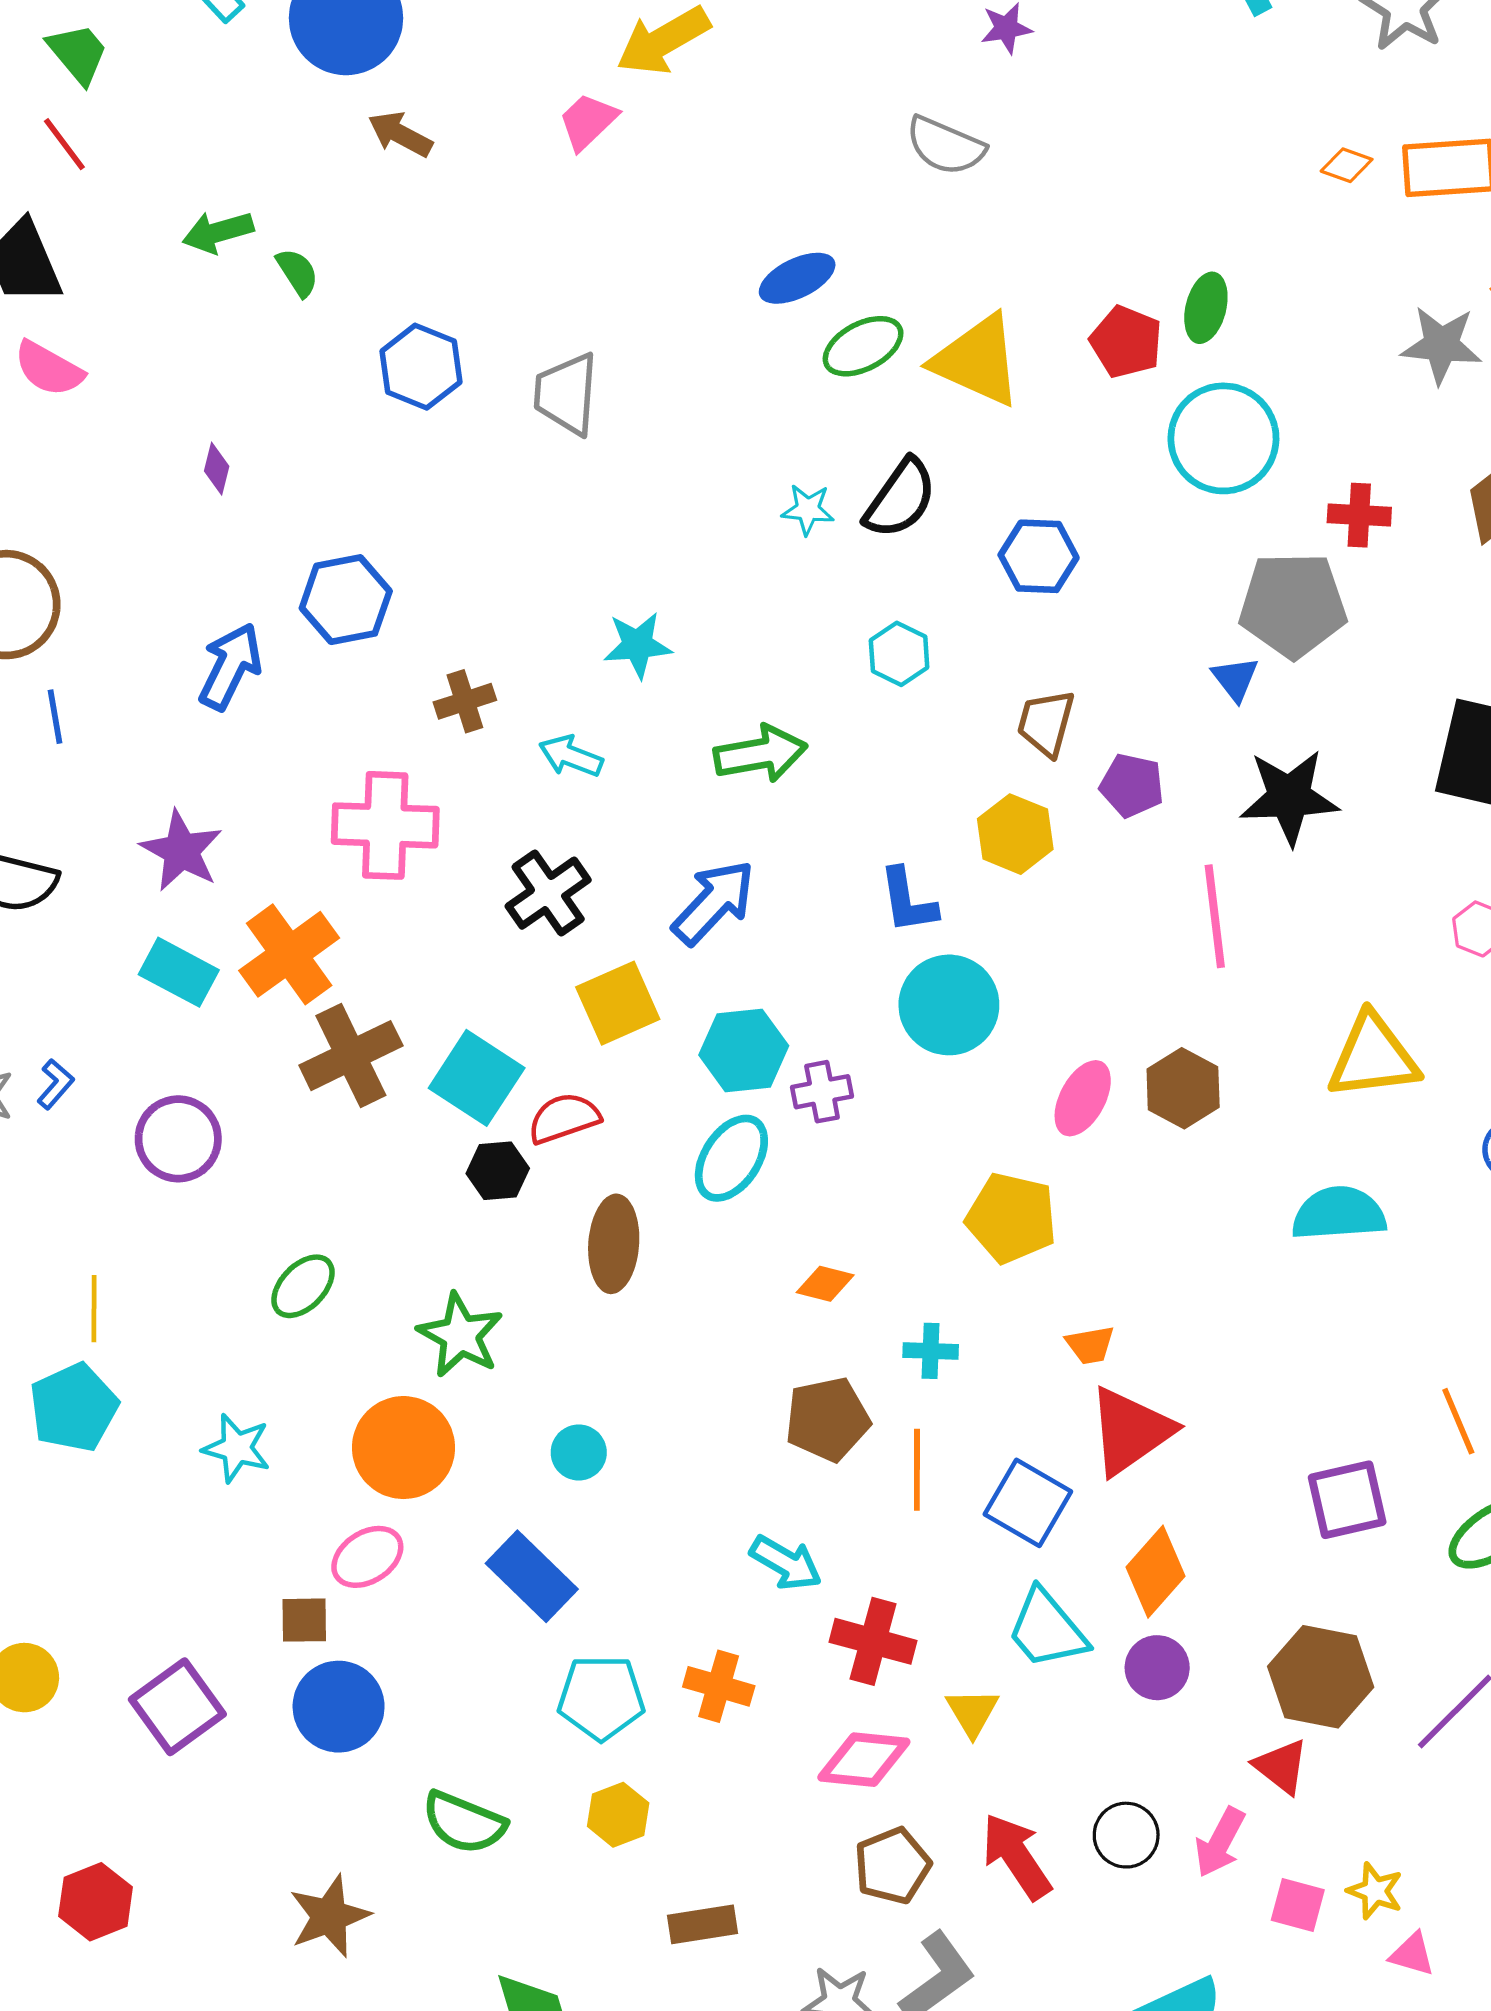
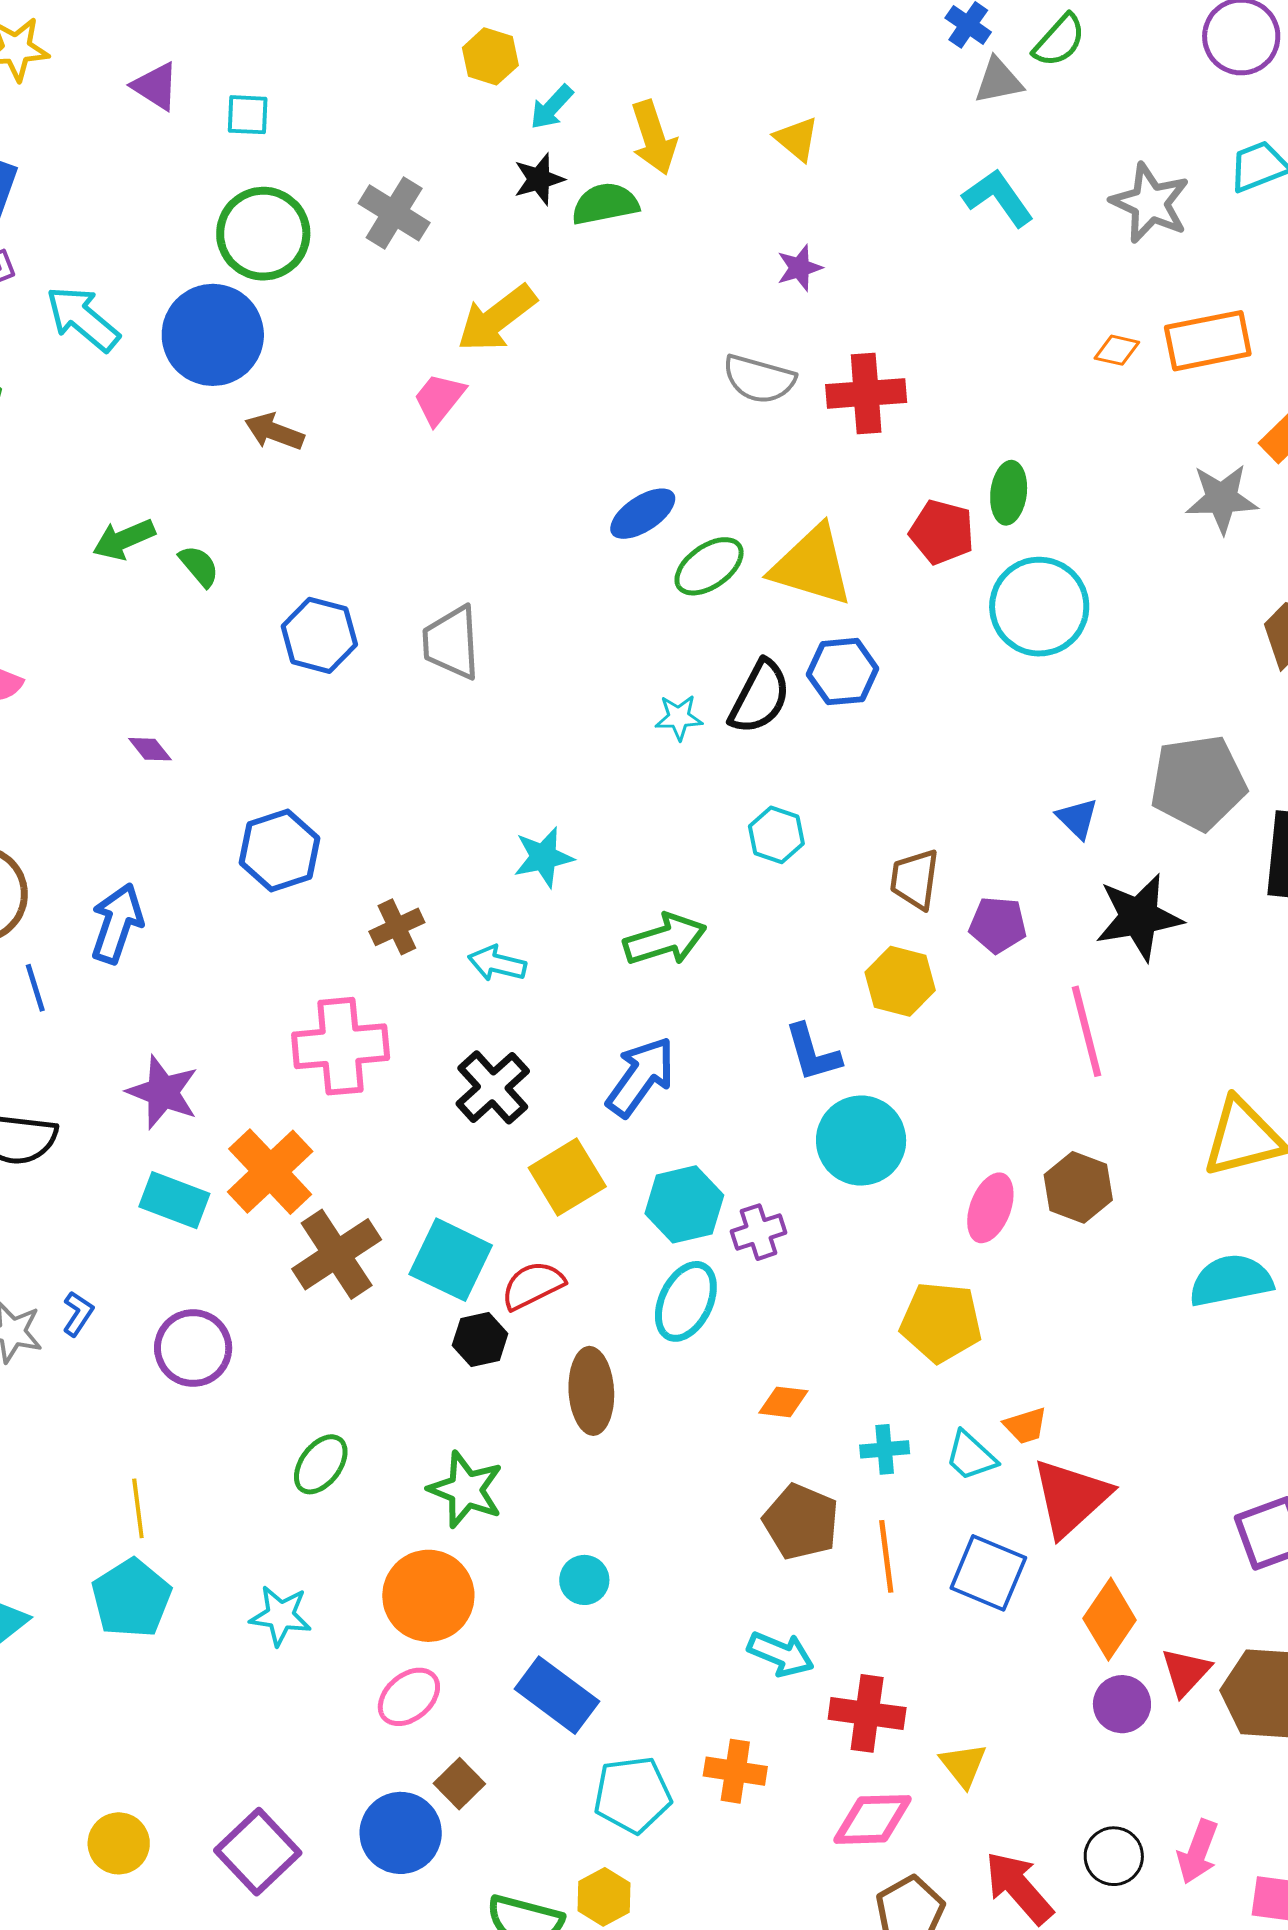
purple diamond: (217, 469) -> (150, 749), turned -45
red cross: (1359, 515) -> (866, 393), moved, size x1.4
blue hexagon: (1039, 556) -> (843, 672), moved
gray pentagon: (1293, 605) -> (1198, 783), moved
blue arrow: (230, 666) -> (117, 923), moved
brown pentagon: (827, 1419) -> (801, 1522), turned -30
brown square: (304, 1620) -> (459, 1784), moved, turned -36
cyan trapezoid: (1047, 1629) -> (971, 1456), moved, size x0.7
red triangle: (1281, 1767) -> (1186, 1672), moved, turned 42
yellow hexagon: (618, 1815) -> (604, 1897), moved

